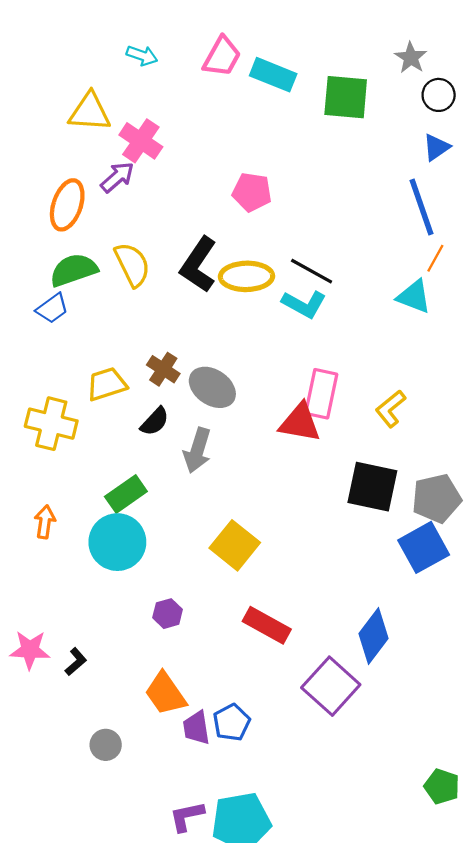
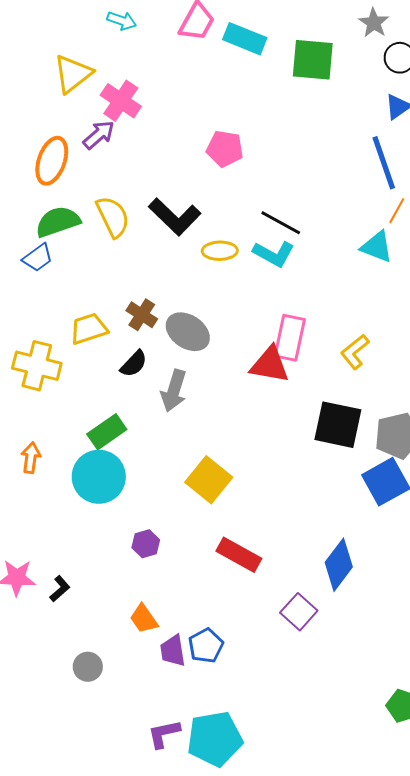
yellow triangle: (90, 112) -> (73, 74), turned -42
black L-shape: (198, 265) -> (175, 217), turned -80
yellow ellipse: (246, 276) -> (220, 251), moved, size x0.7
purple square: (331, 686) -> (299, 612), size x0.7
orange trapezoid: (165, 694) -> (144, 619), size x0.7

